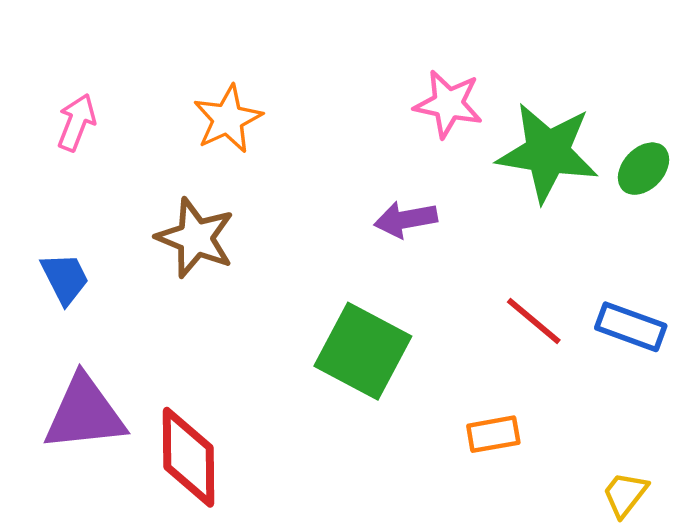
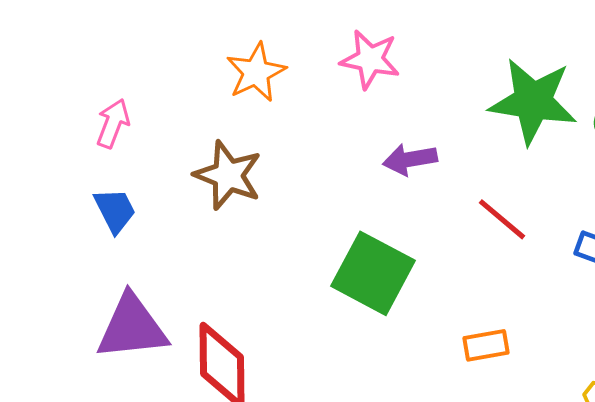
pink star: (448, 104) -> (370, 59), moved
pink arrow: (76, 122) -> (113, 123), moved
red line: (534, 321) -> (502, 219), moved

